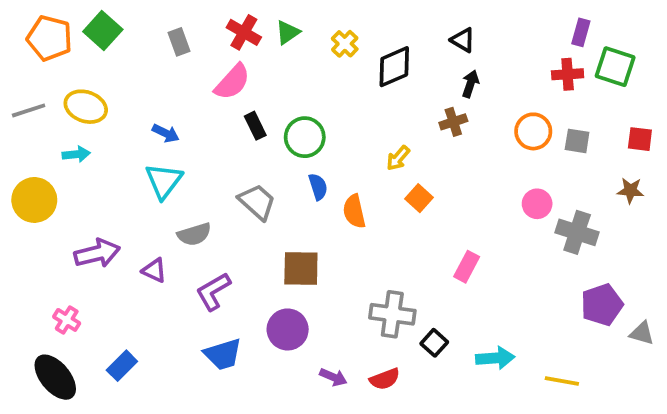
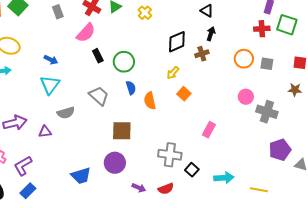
black diamond: (394, 67) -> (177, 42), moved
purple triangle: (154, 270) -> (45, 132), turned -32
purple L-shape: (213, 291) -> (23, 166), moved
blue rectangle: (122, 366) -> (28, 191), moved

